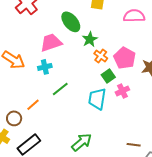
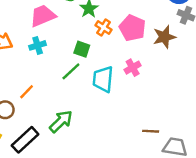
green square: (108, 76) -> (82, 49), moved, turned -32
green line: (60, 89) -> (71, 71), moved
green arrow: (82, 142) -> (61, 121), moved

